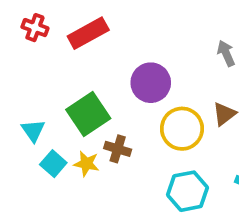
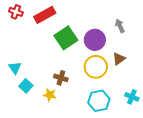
purple circle: (151, 83) -> (95, 40), moved
green square: (88, 114) -> (66, 38), moved
yellow star: (86, 164) -> (50, 95), moved

